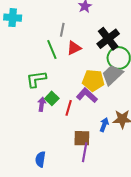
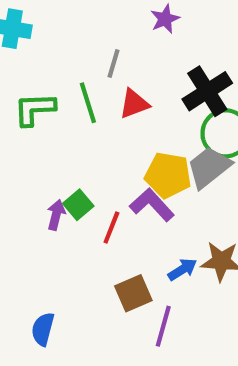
green L-shape: (36, 79) -> (35, 109), moved
blue arrow: (104, 125) -> (182, 269), turned 32
brown square: (82, 138) -> (133, 293), turned -30
purple line: (85, 152) -> (163, 326), moved

